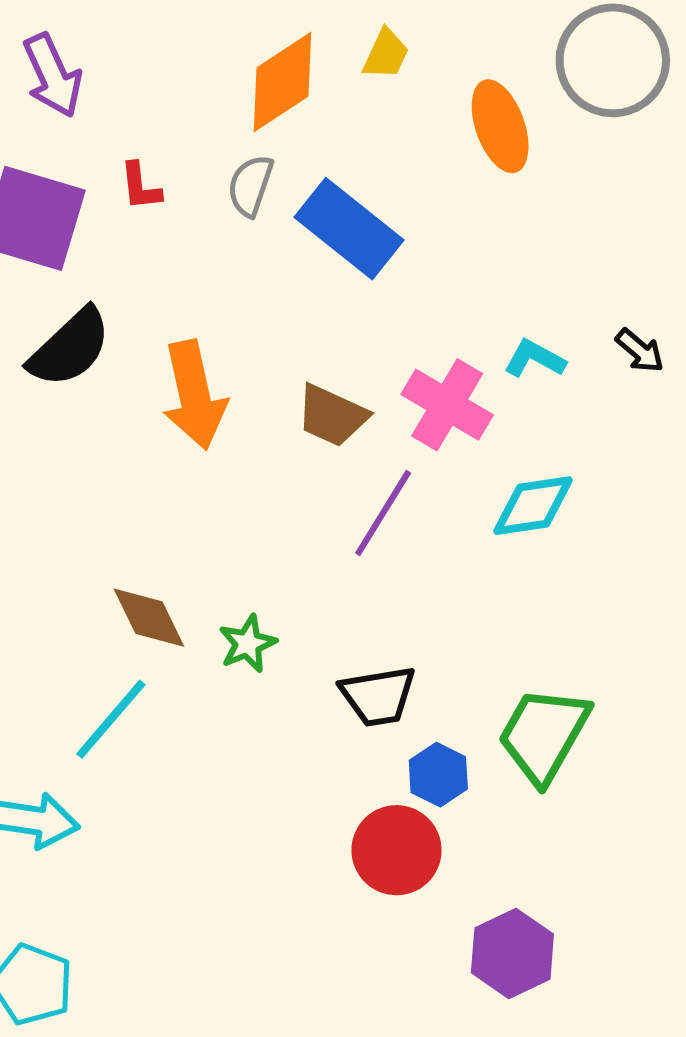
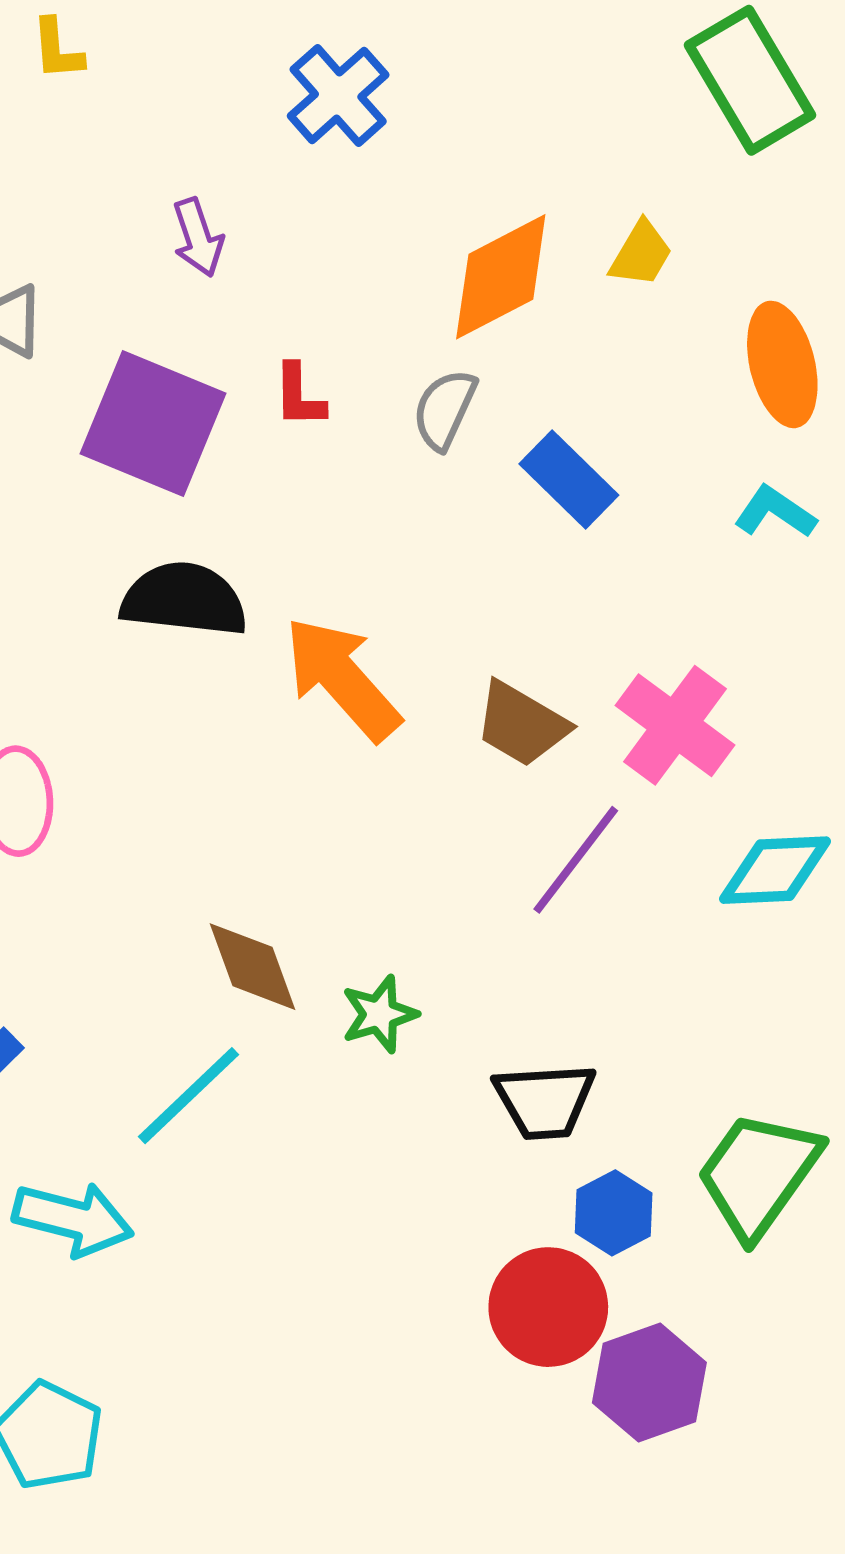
purple arrow: (53, 76) -> (198, 237), size x0.7
blue rectangle: (349, 229) -> (569, 480), size x0.7
black semicircle: (70, 348) -> (184, 599), turned -136
cyan L-shape: (535, 359) -> (775, 512), moved
orange arrow: (194, 395) -> (342, 679), turned 145
purple hexagon: (512, 953) -> (649, 1383), moved

